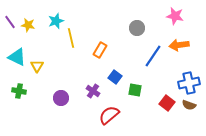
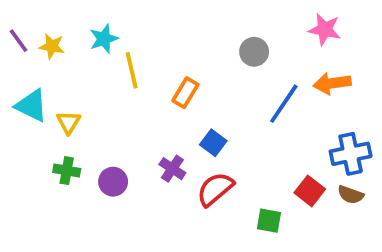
green square: (135, 90) -> (269, 221), moved
green cross: (19, 91) -> (67, 171), moved
red semicircle: (109, 115) -> (215, 189), moved

